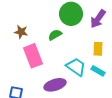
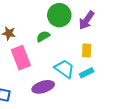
cyan rectangle: (98, 71) -> (87, 73), turned -56

